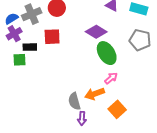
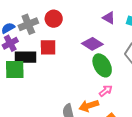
black rectangle: (30, 47) -> (25, 57), size x1.5
green square: (19, 60) -> (15, 70), size x1.5

